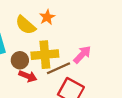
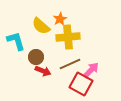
yellow cross: (45, 55) -> (68, 37), moved
pink arrow: (82, 55) -> (91, 70), moved

